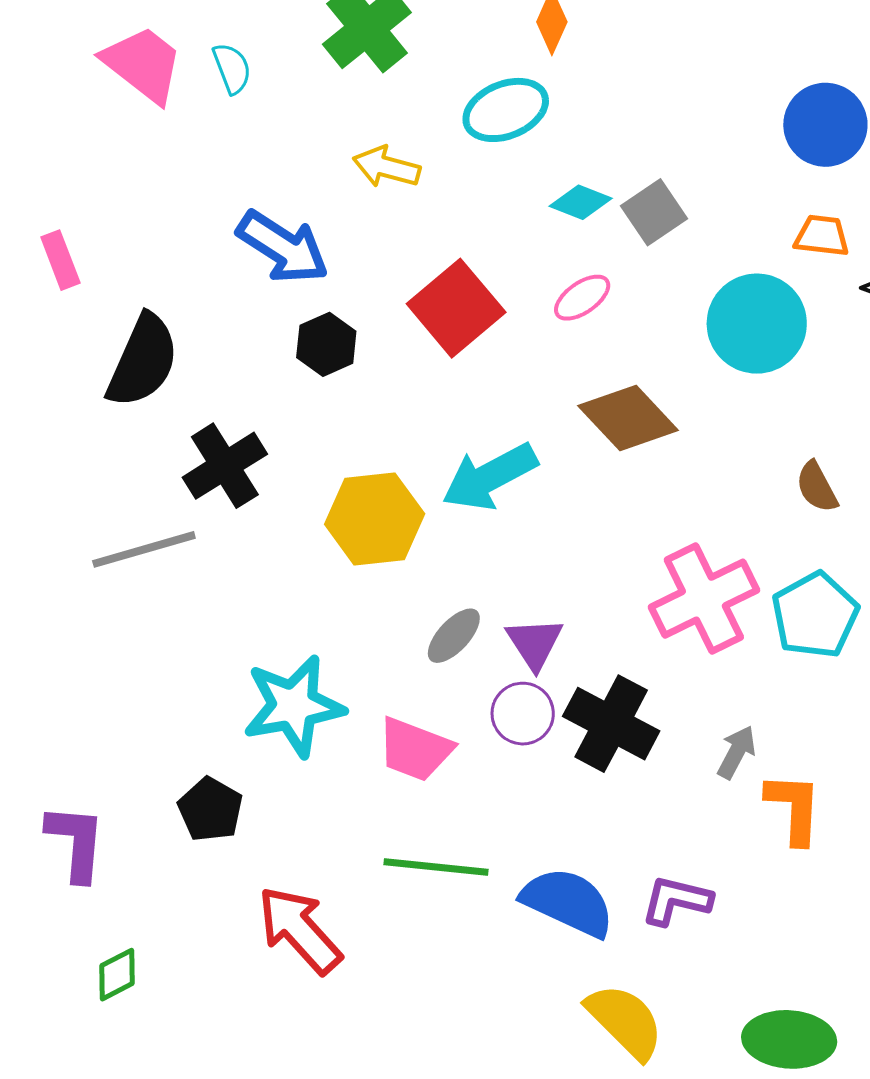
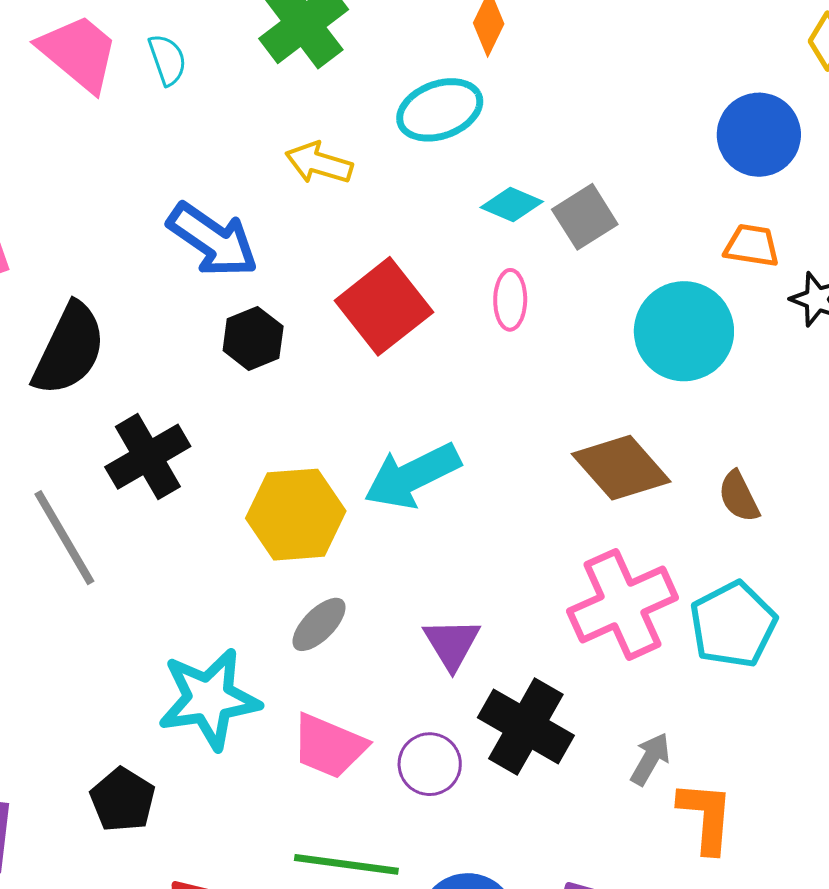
pink ellipse: (582, 298) -> (510, 300), turned -56
brown diamond: (628, 418) -> (621, 468), moved
gray line: (144, 549) -> (64, 538), turned 74
gray ellipse: (454, 636) -> (319, 624), moved
purple circle: (523, 714) -> (430, 764), moved

